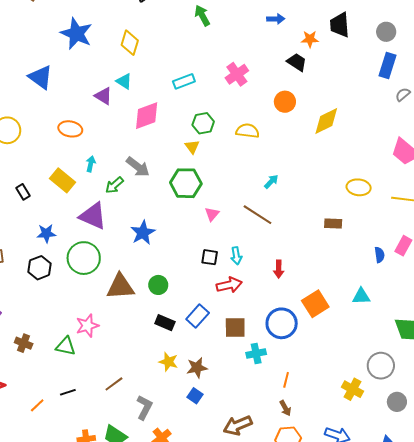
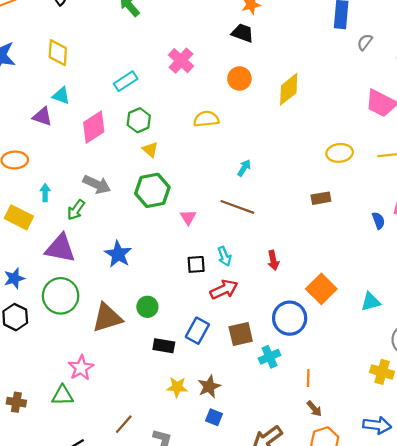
green hexagon: (203, 123) -> (139, 120), moved
cyan triangle: (361, 296) -> (371, 302), moved

